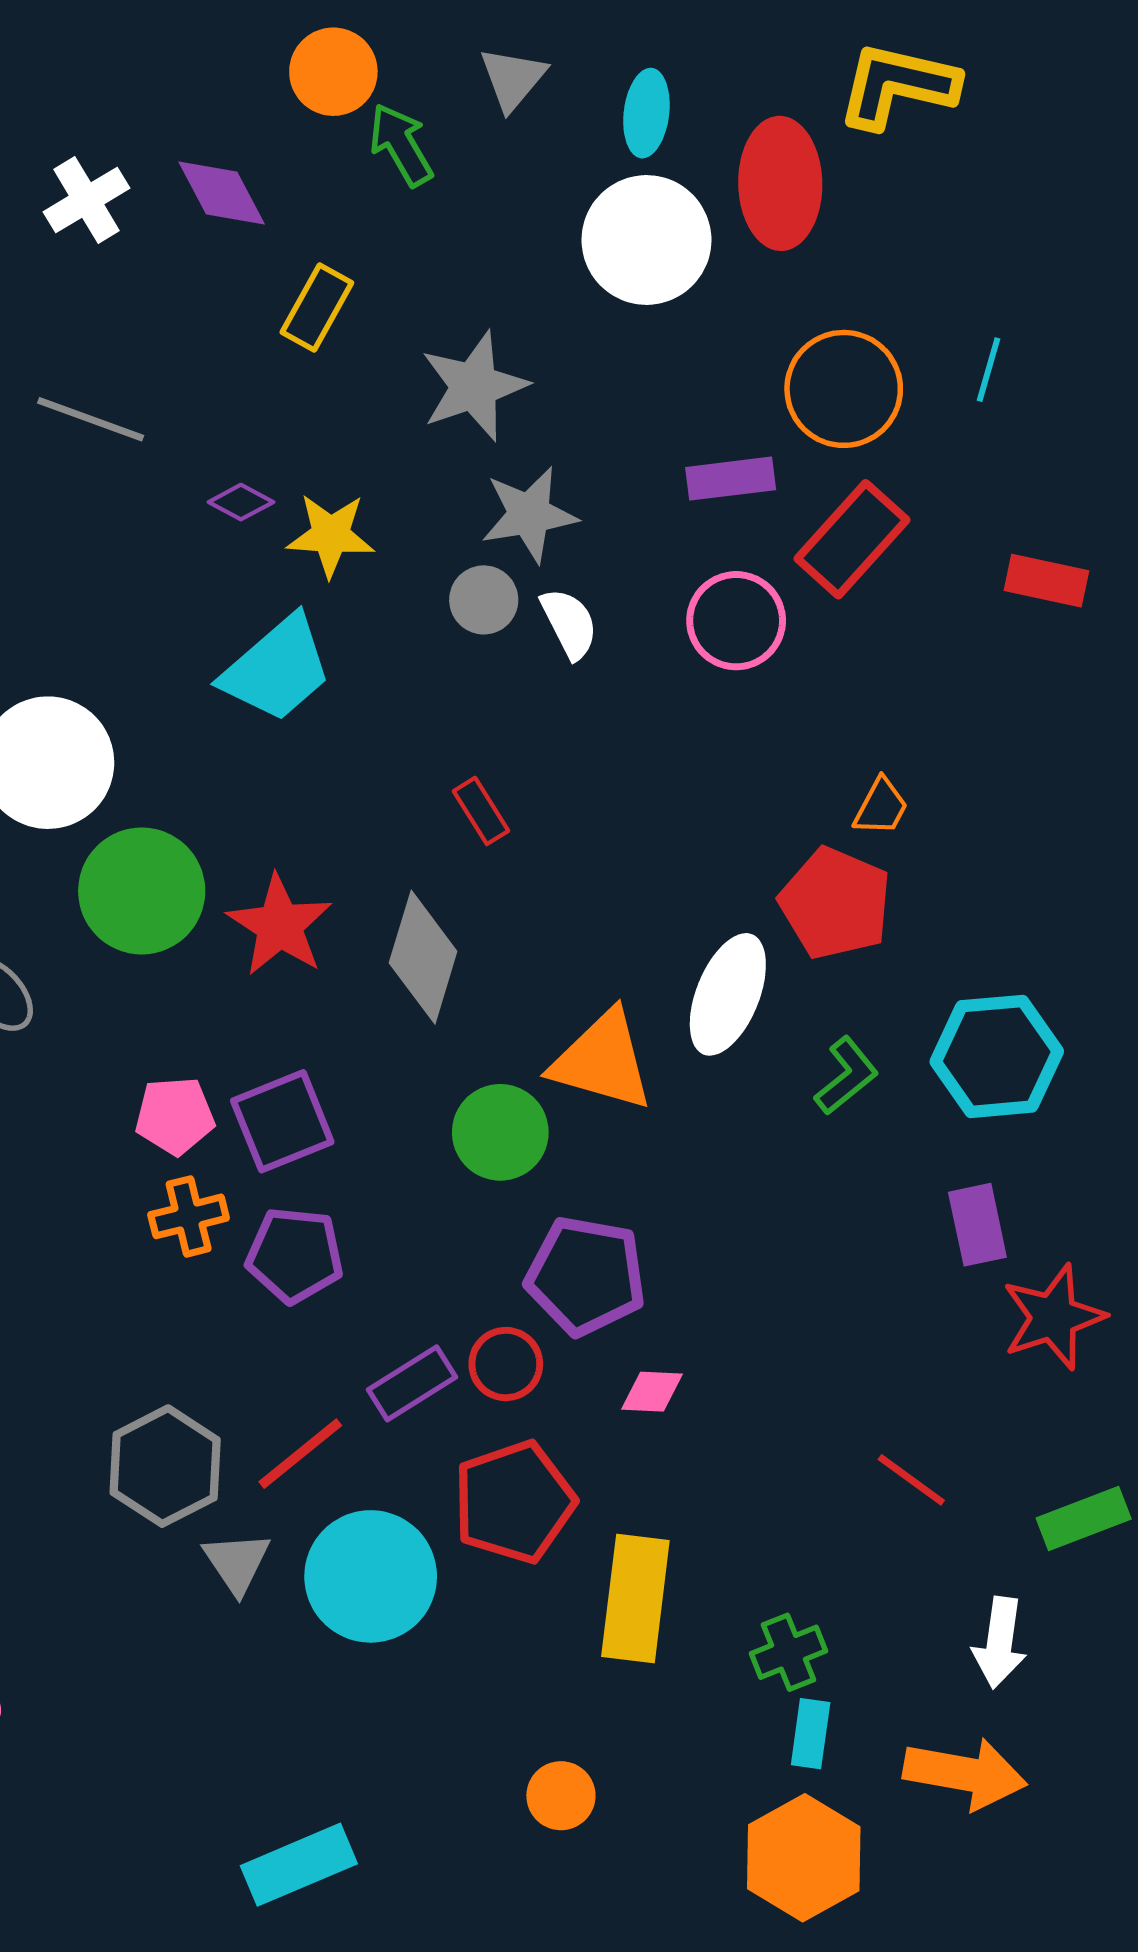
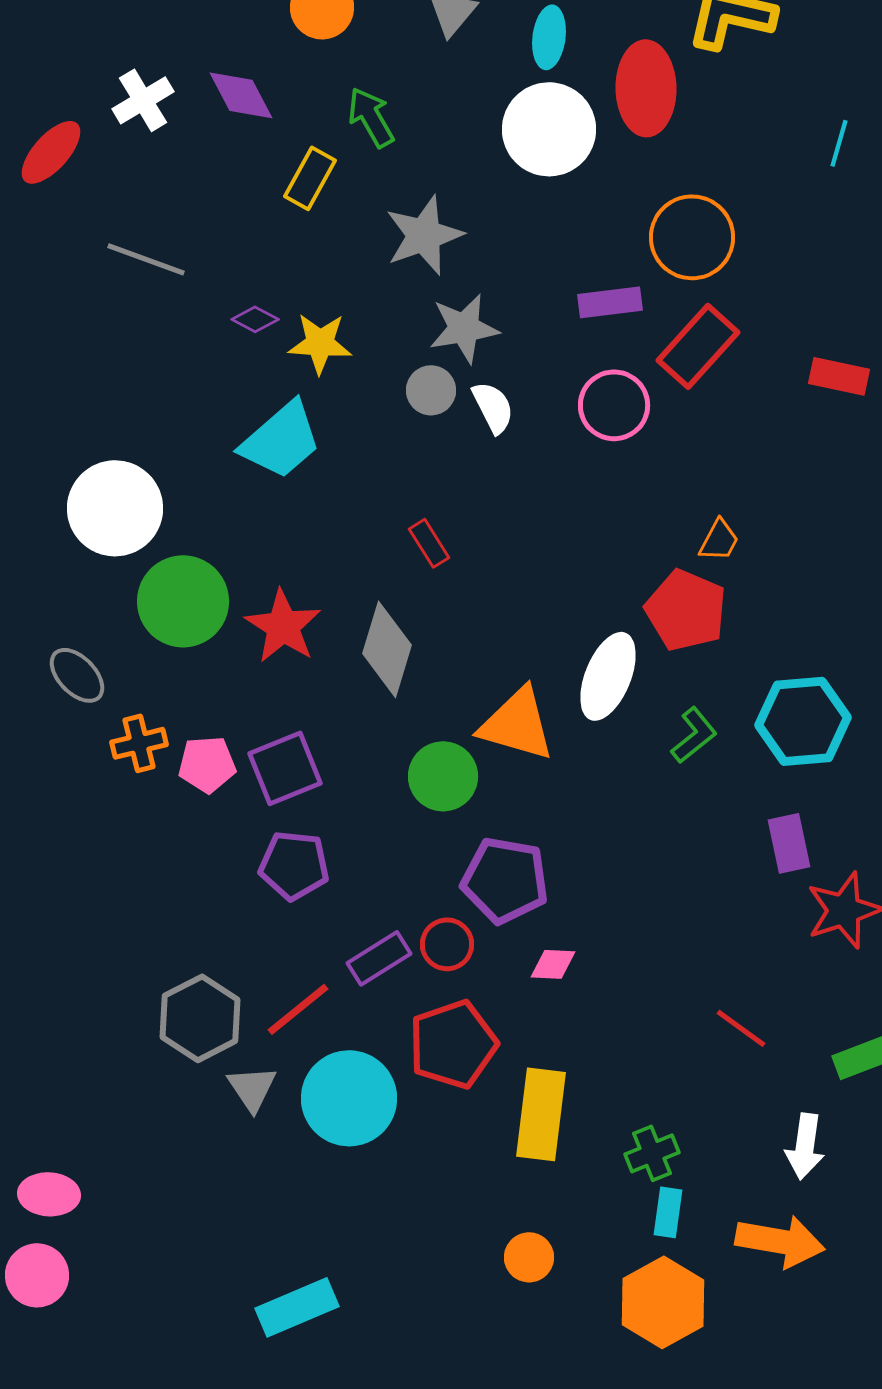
green arrow: (401, 145) -> (371, 117), moved
cyan line: (989, 370) -> (839, 143), moved
orange cross: (189, 1216) -> (139, 743), moved
orange circle: (561, 1796) -> (529, 1257), moved

